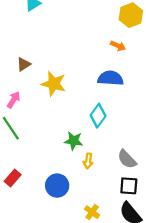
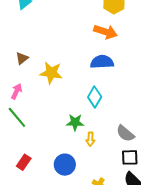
orange arrow: (118, 46) -> (105, 32), size x1.6

